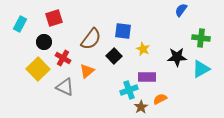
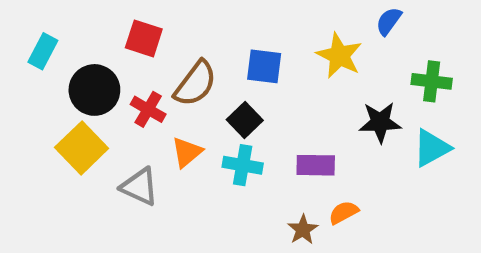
red square: (54, 18) -> (144, 38), moved, turned 36
black circle: (44, 42) -> (94, 90), size x1.5
yellow star: (143, 49) -> (339, 56), moved, size x1.5
red cross: (63, 58) -> (148, 109), moved
cyan cross: (129, 90) -> (243, 165), moved, turned 30

